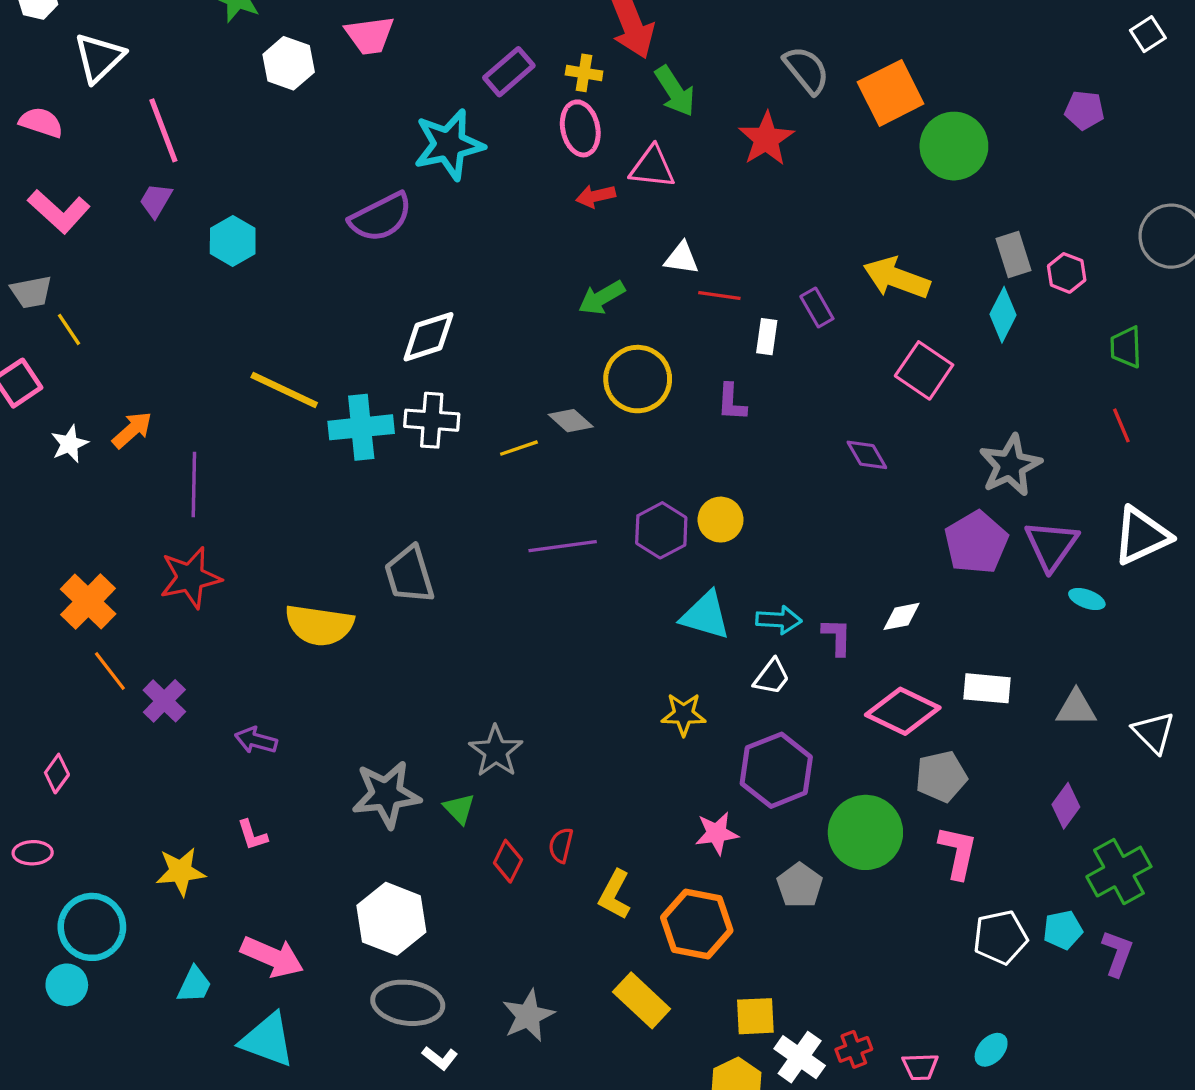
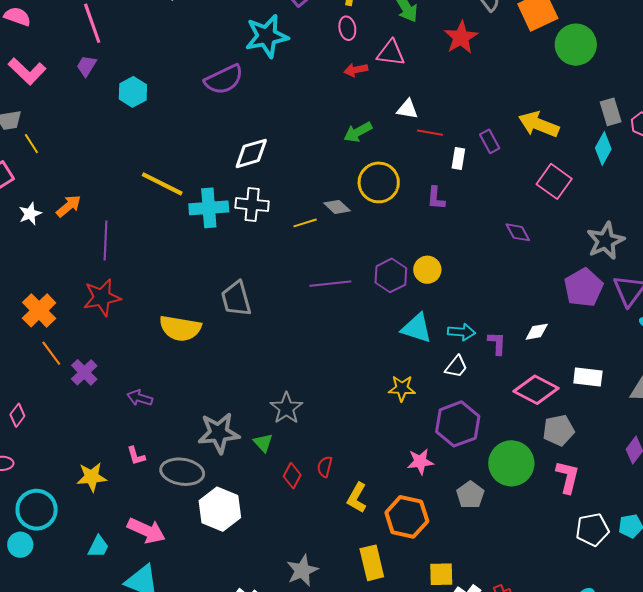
pink ellipse: (580, 128) -> (347, 28), size x0.7
yellow rectangle: (642, 1000) -> (372, 563), turned 32
gray ellipse: (408, 1003) -> (182, 472), moved

